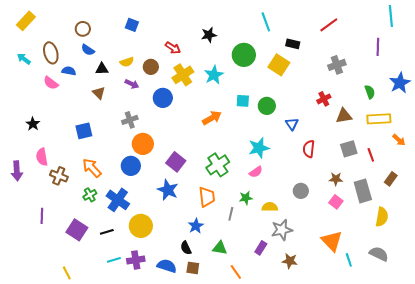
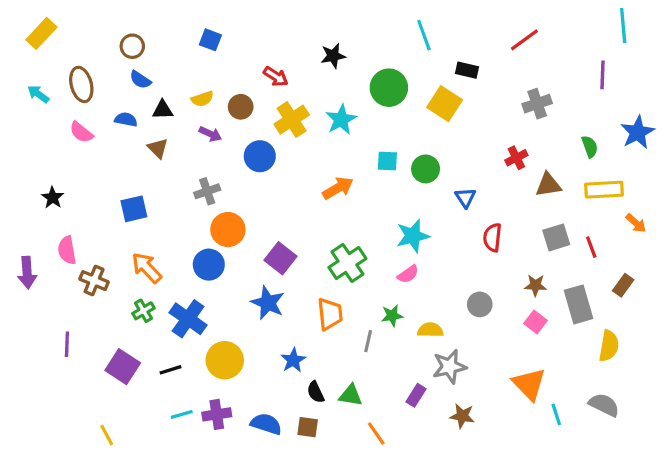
blue semicircle: (69, 71) -> (126, 120), moved
blue star: (196, 226) -> (293, 360), moved
black semicircle: (186, 248) -> (316, 392), moved

